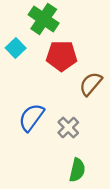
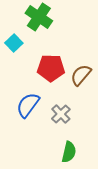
red pentagon: (62, 56) -> (51, 68), moved

